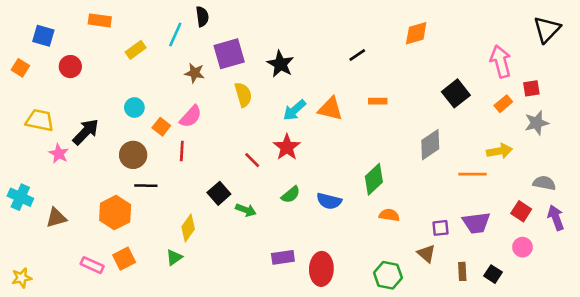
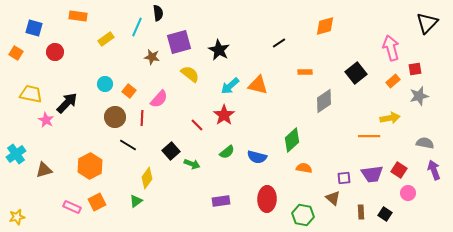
yellow semicircle: (243, 95) -> (190, 74), turned -36
orange rectangle: (378, 101) -> (305, 72), moved
pink semicircle: (191, 116) -> (159, 99), moved
orange square: (161, 127) -> (129, 91), moved
gray diamond: (430, 145) -> (324, 101), moved
brown circle: (133, 155) -> (115, 117), moved
black line: (146, 186) -> (128, 145), moved, turned 30
cyan cross: (20, 197) -> (16, 154), turned 30
red square: (521, 211) -> (399, 170), moved
red ellipse: (321, 269) -> (267, 199), moved

